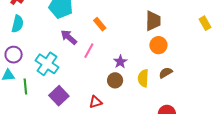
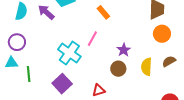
purple arrow: (69, 37) -> (46, 12), moved
cyan cross: (47, 64) -> (69, 53), moved

